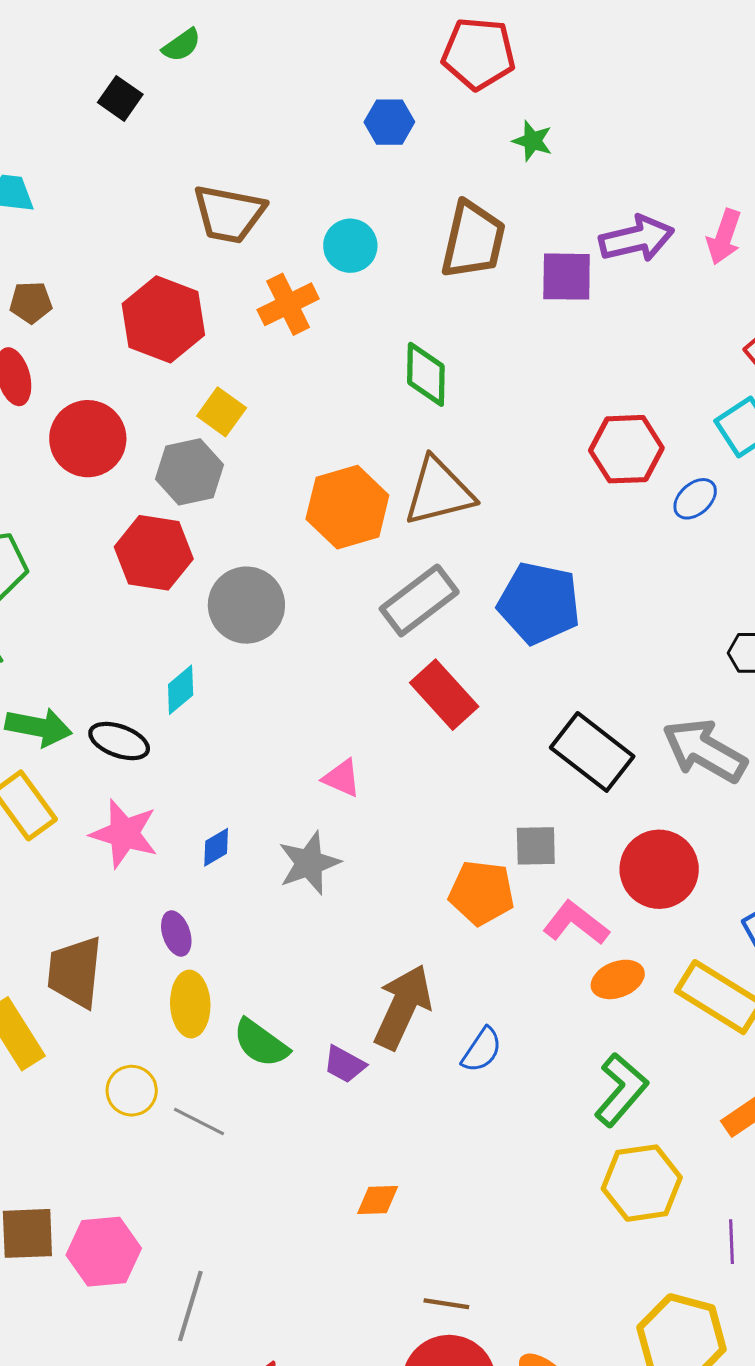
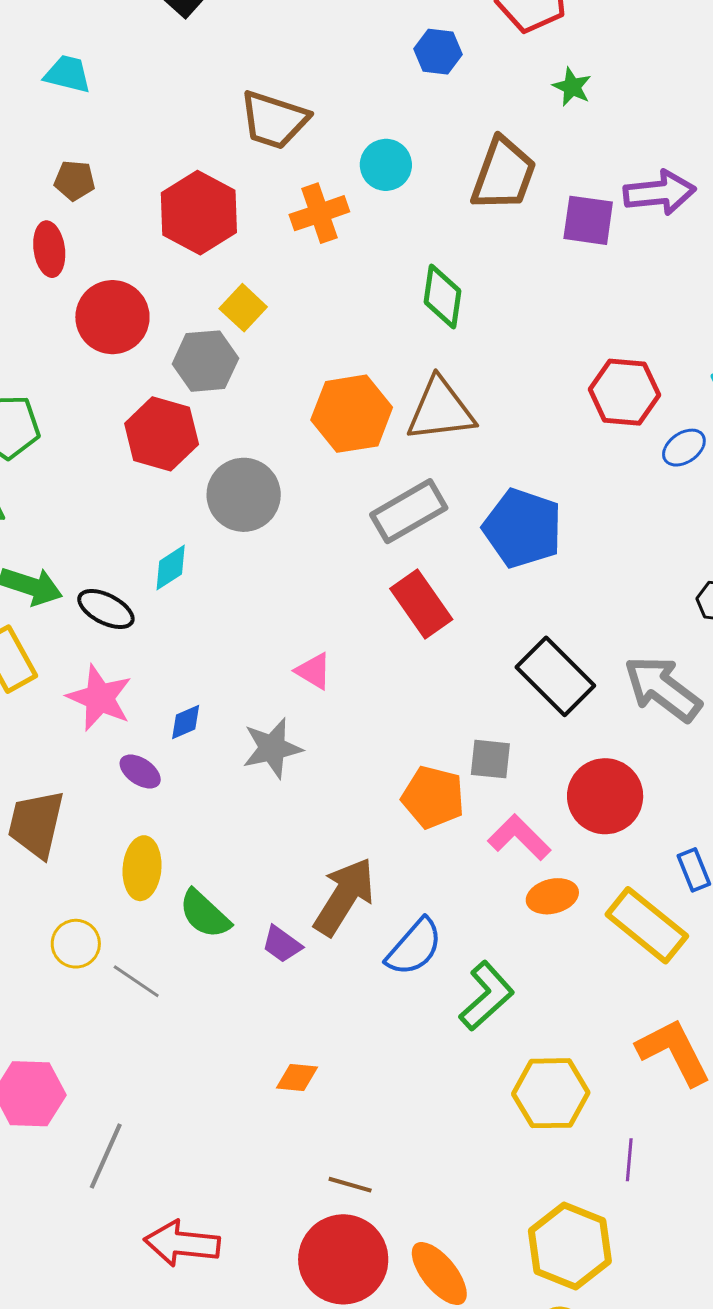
purple ellipse: (176, 933) -> (140, 771), moved, turned -45
blue semicircle: (482, 1050) -> (414, 947), size x1.4
green L-shape: (621, 1090) -> (487, 996), moved

